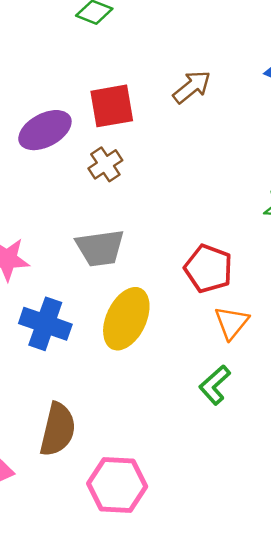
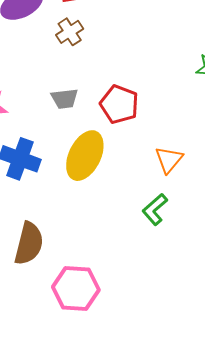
gray trapezoid: (100, 248) -> (65, 99), size x0.7
red pentagon: (208, 269) -> (119, 104), moved

